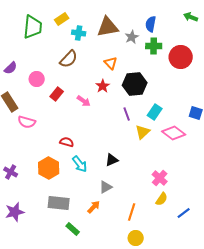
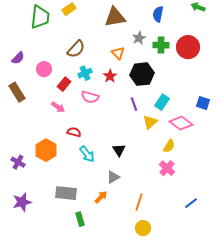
cyan cross: (79, 33) -> (85, 73), moved, turned -32
gray star: (132, 37) -> (139, 38), moved
green cross: (154, 46) -> (161, 45), moved
pink arrow: (84, 101) -> (58, 107), moved
pink semicircle: (27, 122) -> (90, 97), moved
black triangle: (112, 160) -> (119, 150), turned -40
orange hexagon: (49, 168) -> (46, 150), moved
yellow semicircle: (162, 199) -> (169, 146), moved
green rectangle: (73, 229) -> (80, 219), turned 32

